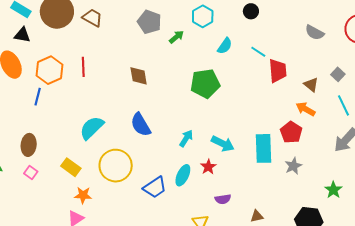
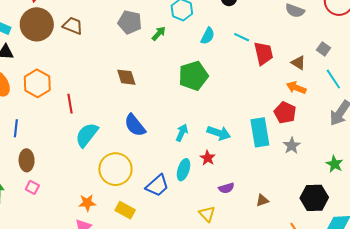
red line: (83, 67) -> (70, 104), moved
blue line: (38, 97) -> (16, 128), moved
yellow rectangle: (71, 167) -> (125, 210), moved

